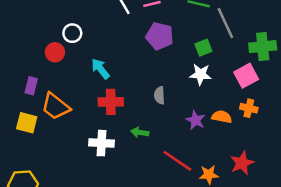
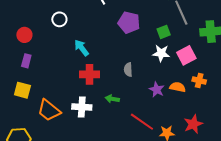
red circle: (55, 52) -> (24, 35), moved
pink square: (246, 76) -> (186, 55), moved
orange trapezoid: (56, 106) -> (49, 110), moved

